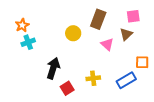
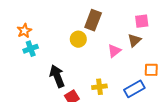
brown rectangle: (98, 19) -> (93, 20), moved
pink triangle: (107, 44) -> (114, 51), turned 40
black arrow: (53, 68) -> (57, 76), turned -40

